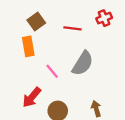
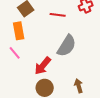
pink line: (52, 71) -> (15, 53), moved
red arrow: (32, 97) -> (43, 66), moved

